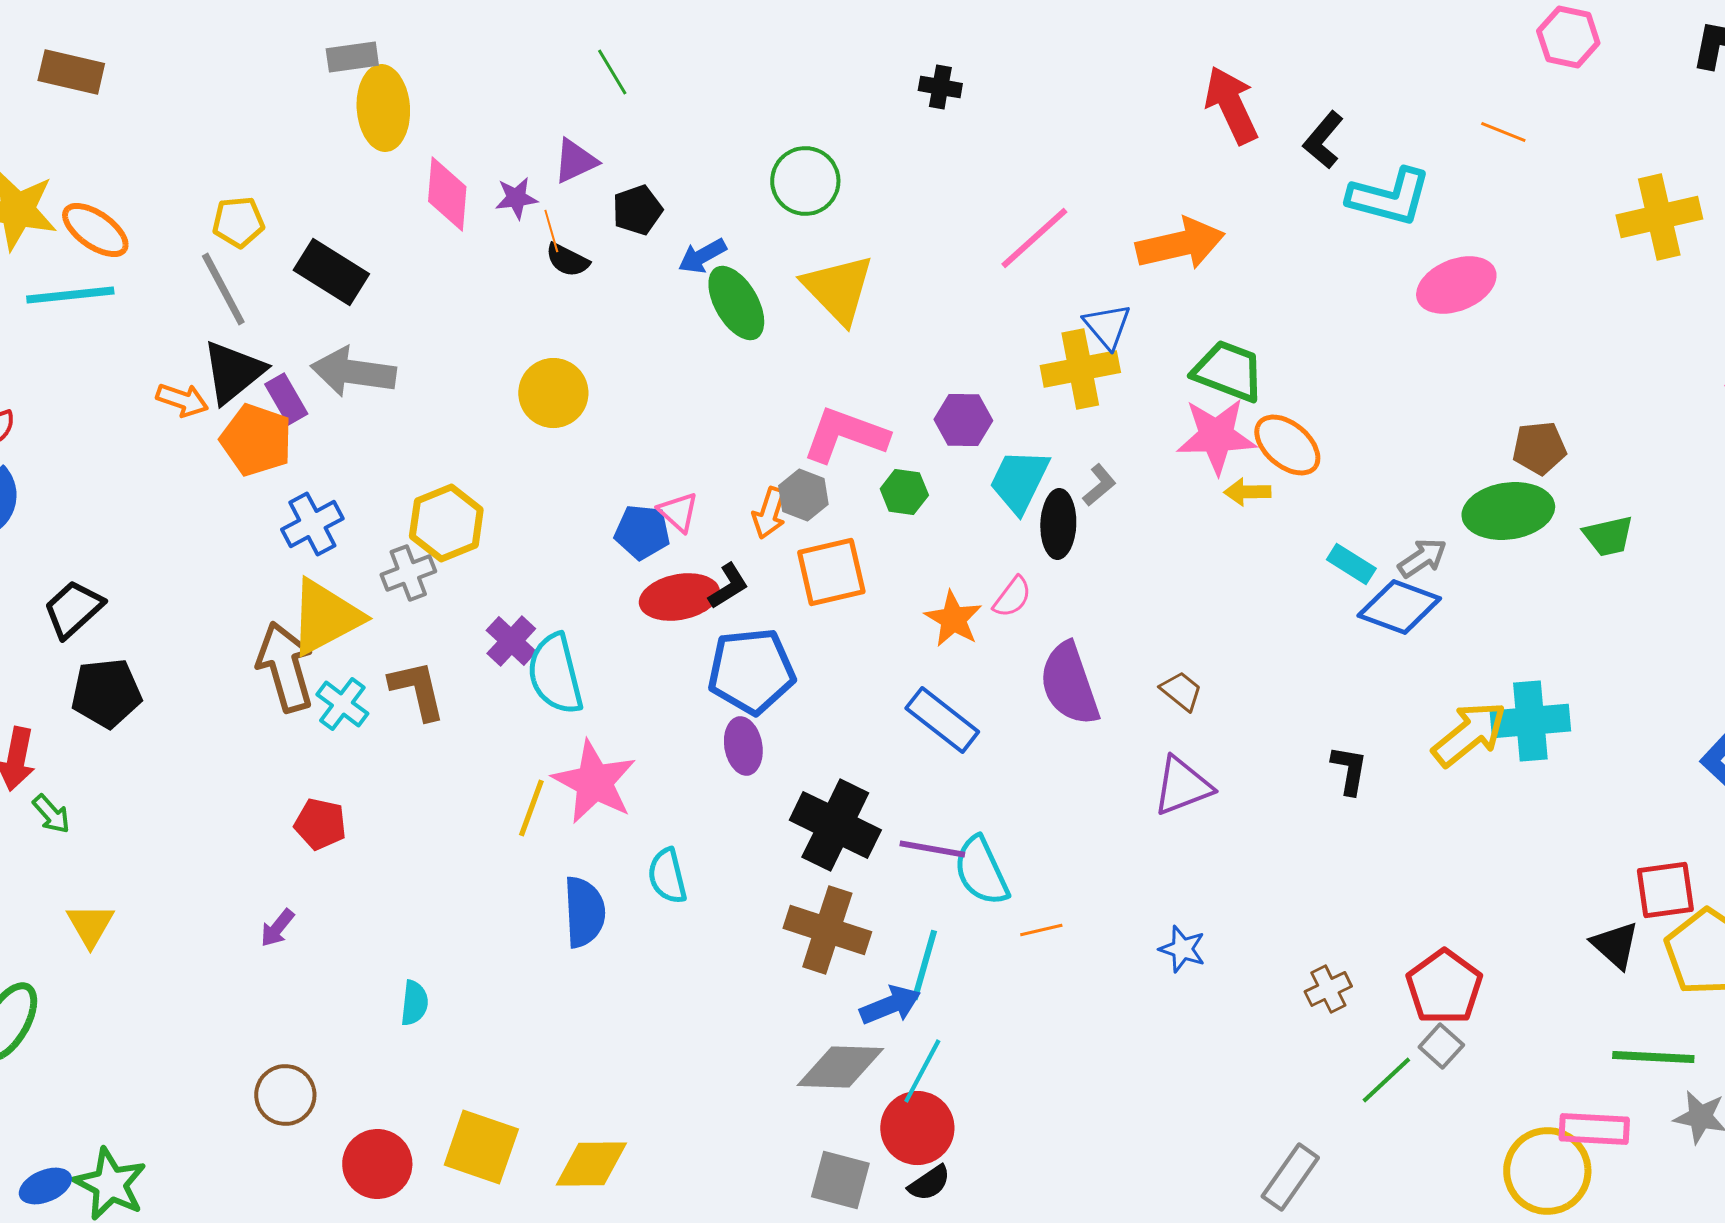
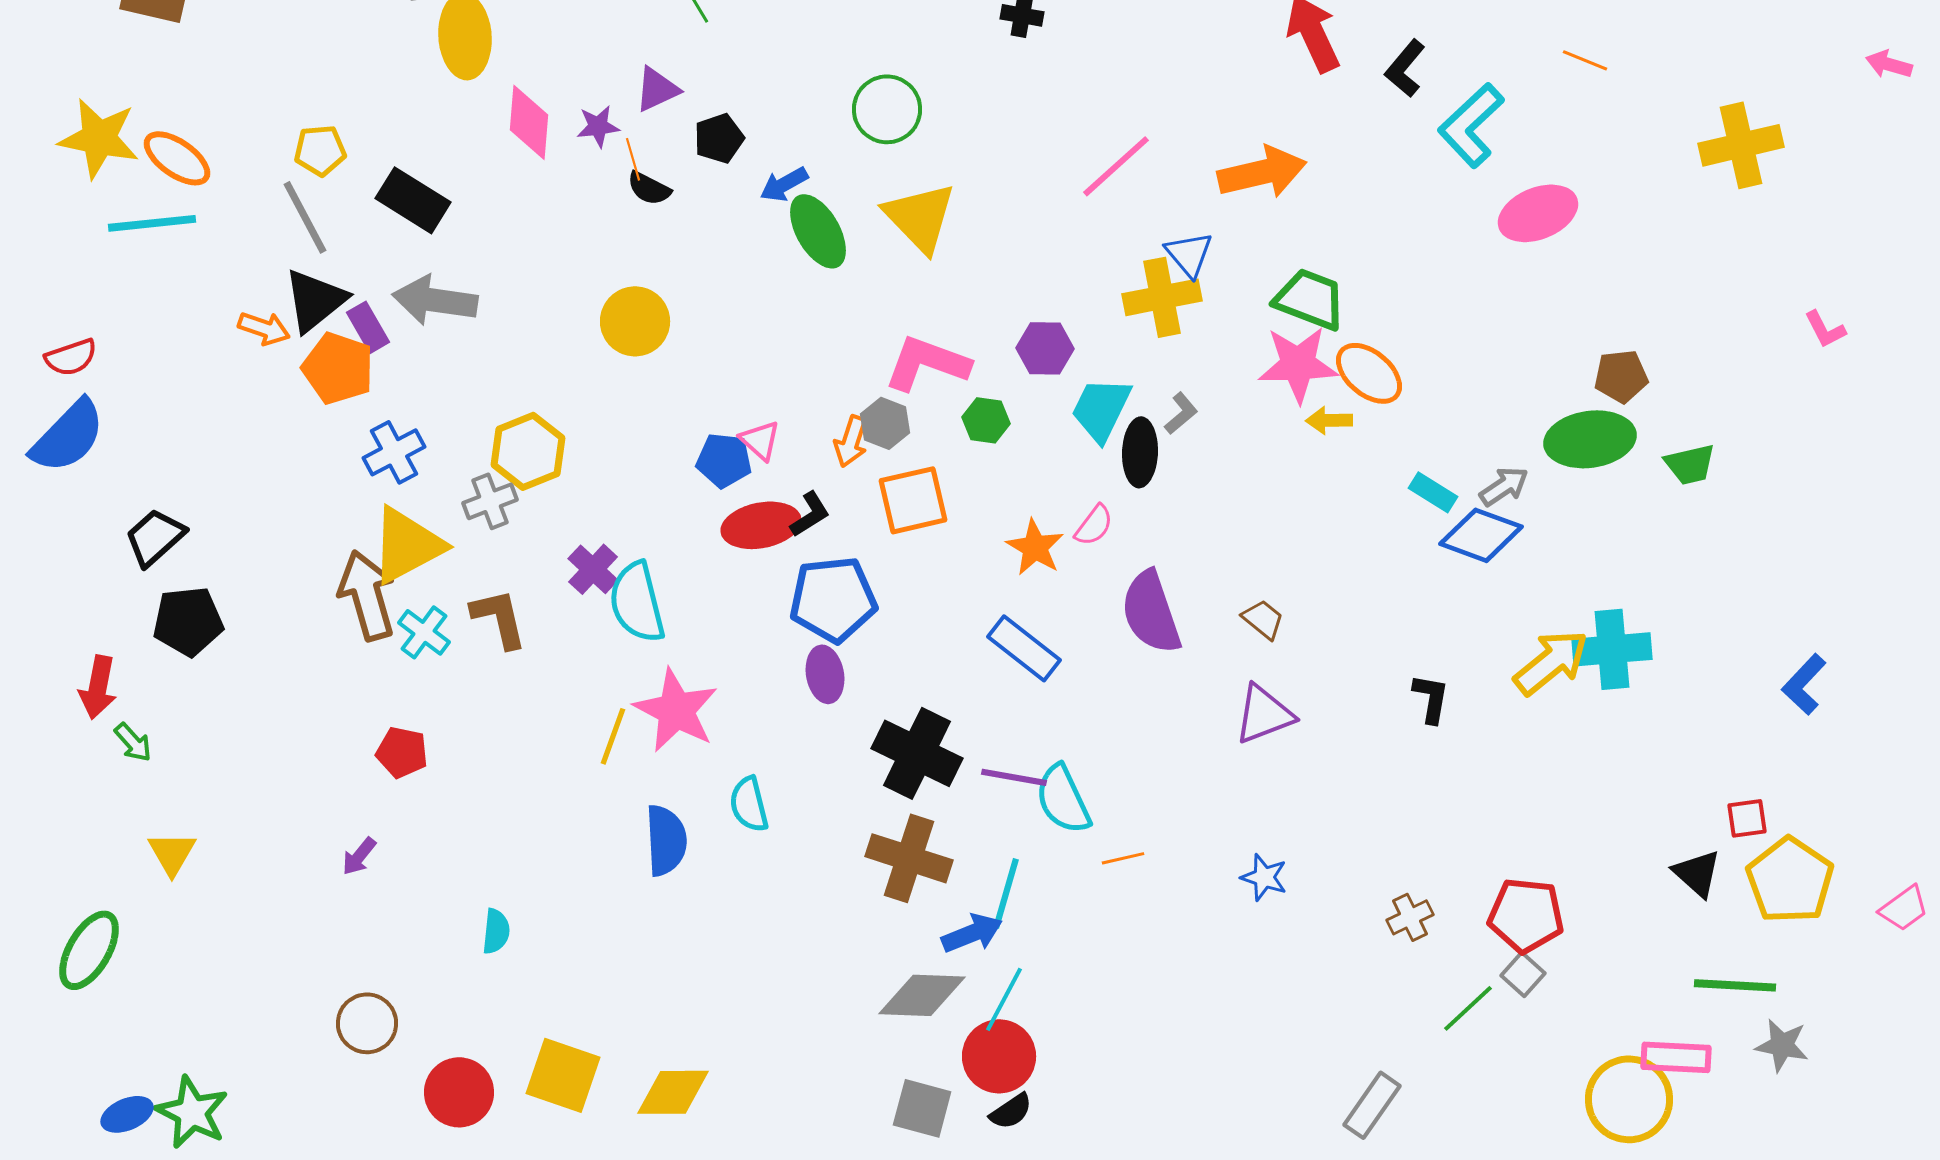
cyan L-shape: (1389, 197) -> (1471, 125), turned 122
red square: (1665, 890) -> (1747, 818), size x0.7
red pentagon: (1444, 987) -> (1526, 915), turned -30

